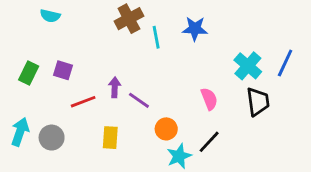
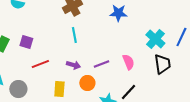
cyan line: (156, 37) -> (74, 35), moved
purple arrow: (115, 87) -> (73, 65), moved, turned 104
purple line: (139, 100) -> (101, 64), moved, turned -56
orange circle: (166, 129) -> (87, 83), moved

